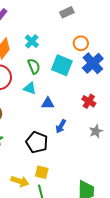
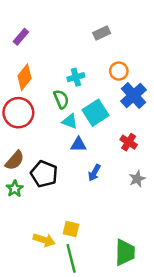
cyan cross: (32, 41) -> (76, 77), moved, turned 32
cyan square: (62, 65) -> (96, 113), moved, turned 35
cyan triangle: (30, 88) -> (70, 121), moved
black pentagon: (37, 142) -> (44, 174), moved

